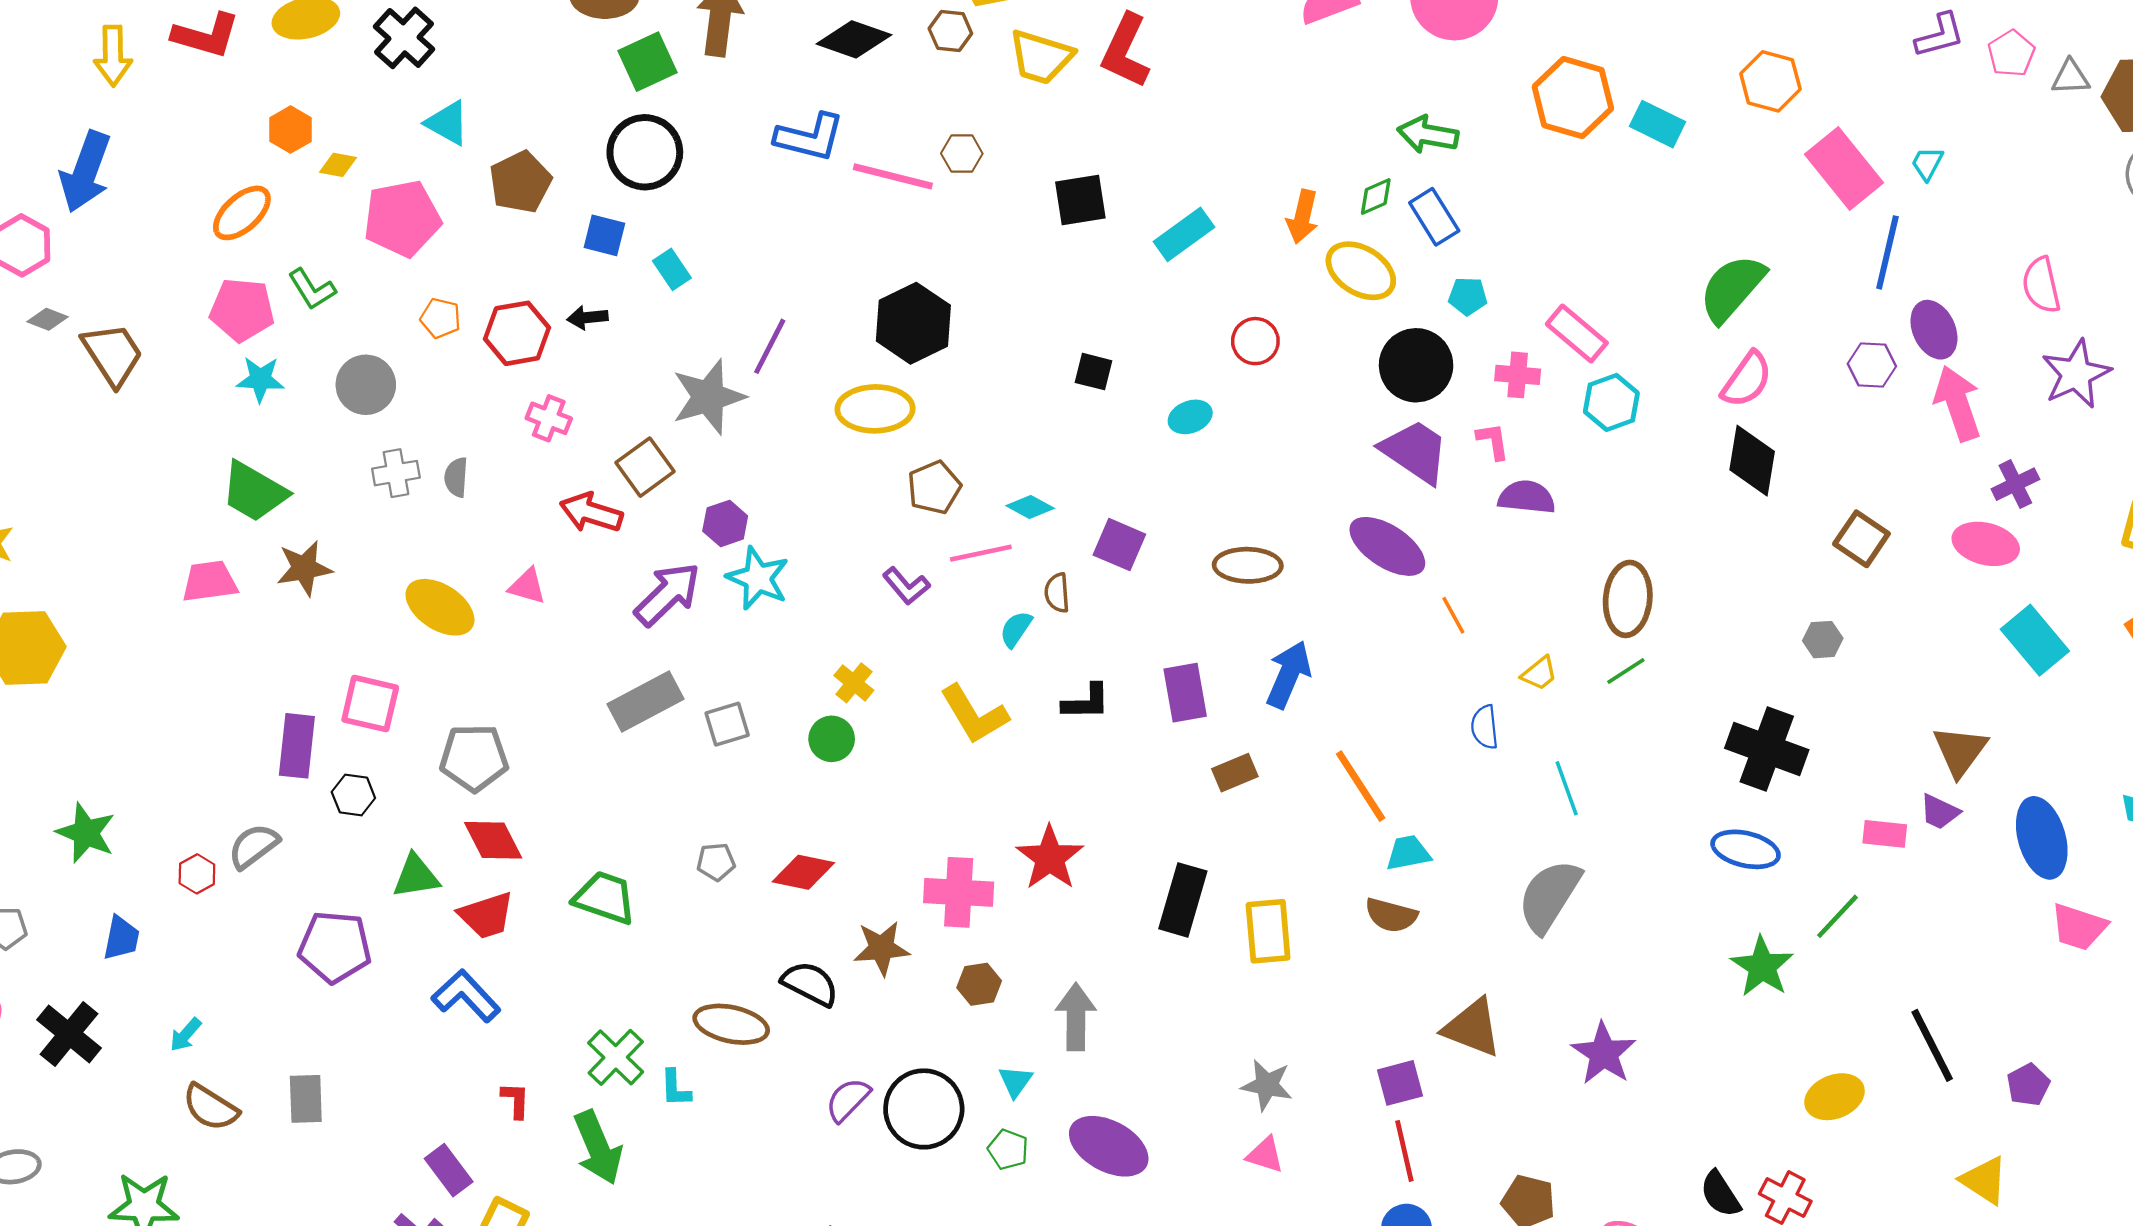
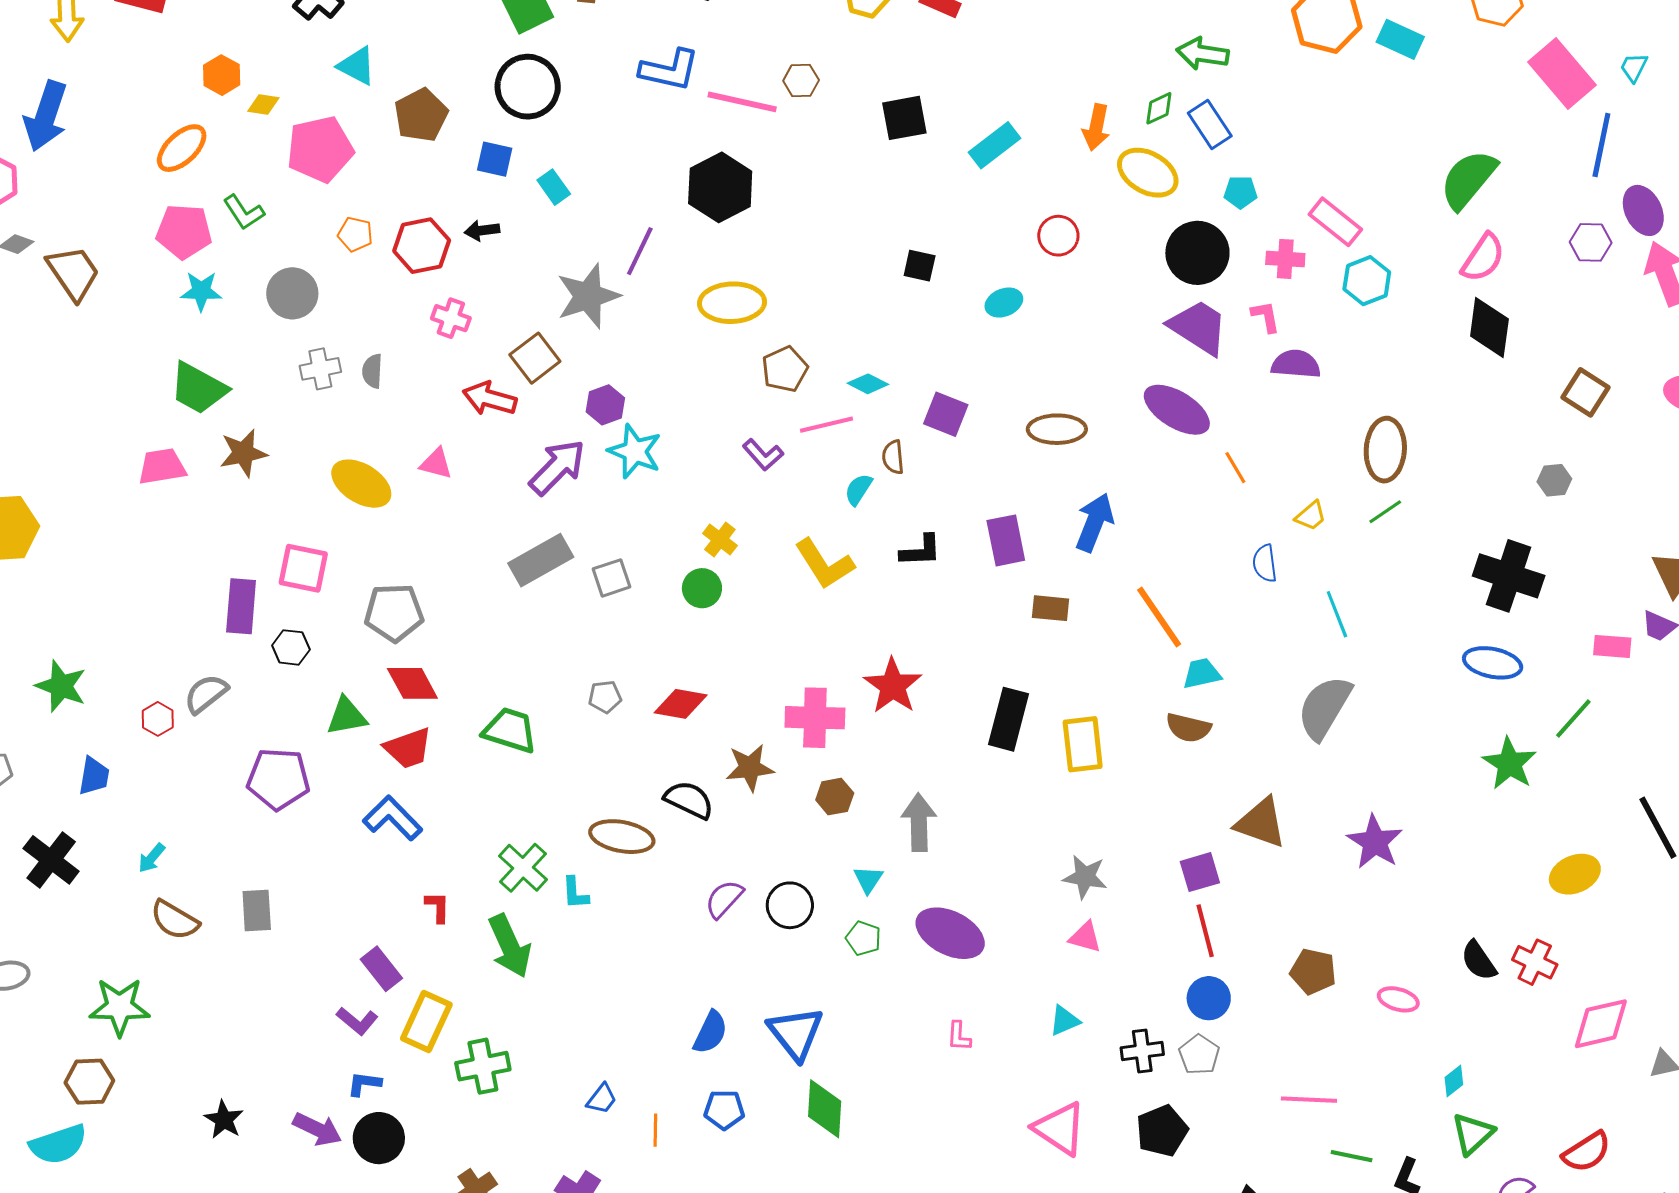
black hexagon: (913, 323) -> (720, 187), moved
brown rectangle: (1235, 773) -> (1050, 608), turned 30
black circle: (924, 1109) -> (790, 905), size x0.7

